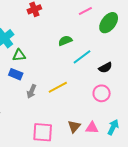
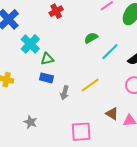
brown triangle: (74, 126) -> (112, 114), moved, turned -32

